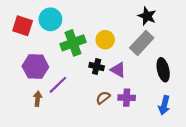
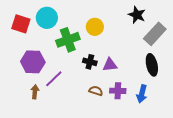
yellow circle: (105, 40) -> (95, 27), moved
gray rectangle: (142, 43) -> (155, 34), moved
purple triangle: (118, 70) -> (110, 65), turned -35
brown semicircle: (103, 98) -> (96, 91), turned 56
blue arrow: (164, 105) -> (142, 94), moved

